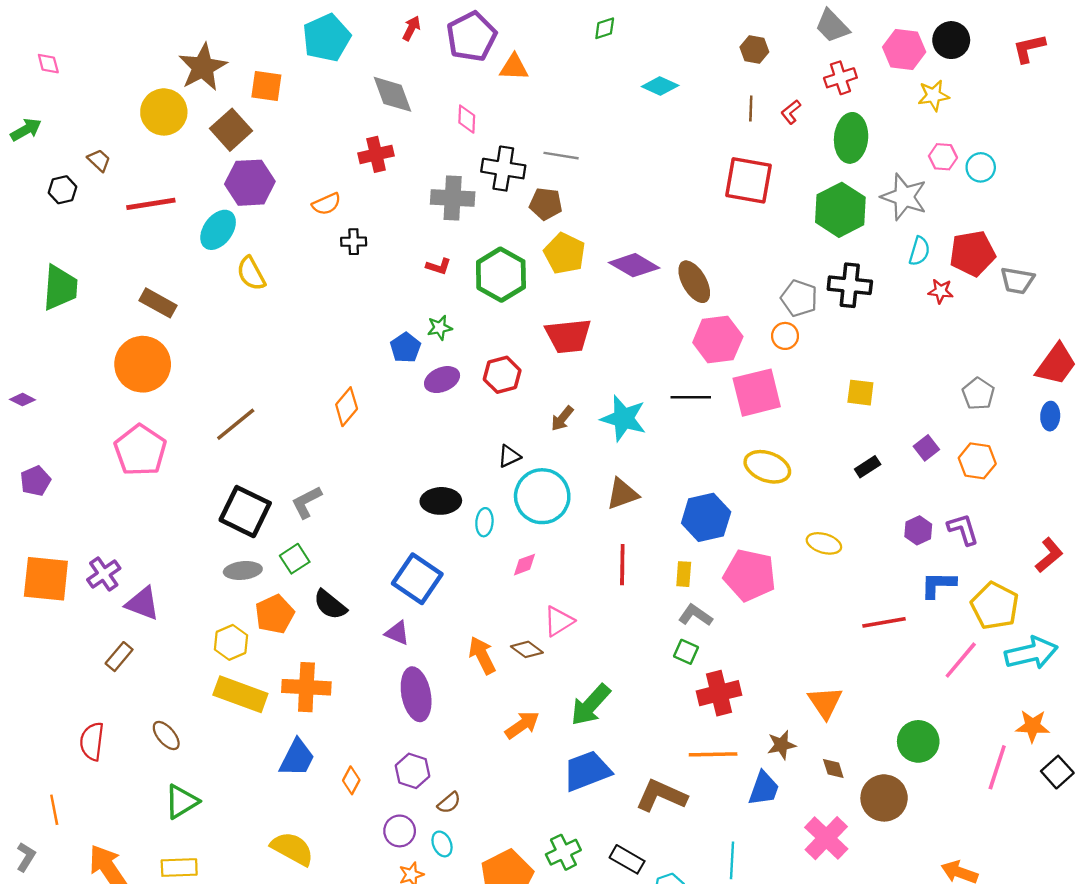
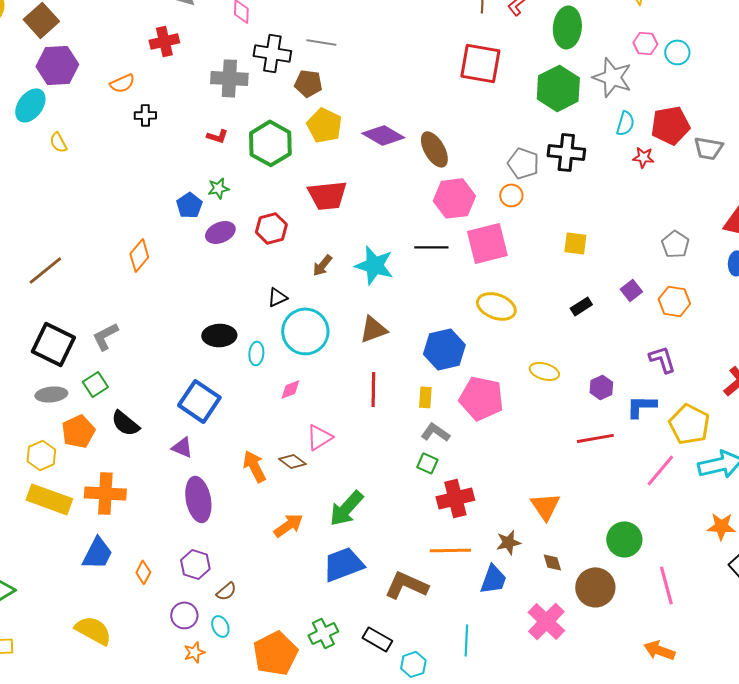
yellow semicircle: (251, 273) -> (58, 142), size x0.7
purple hexagon: (918, 530) -> (601, 387), moved
pink line: (997, 767) -> (666, 585), moved, turned -33

